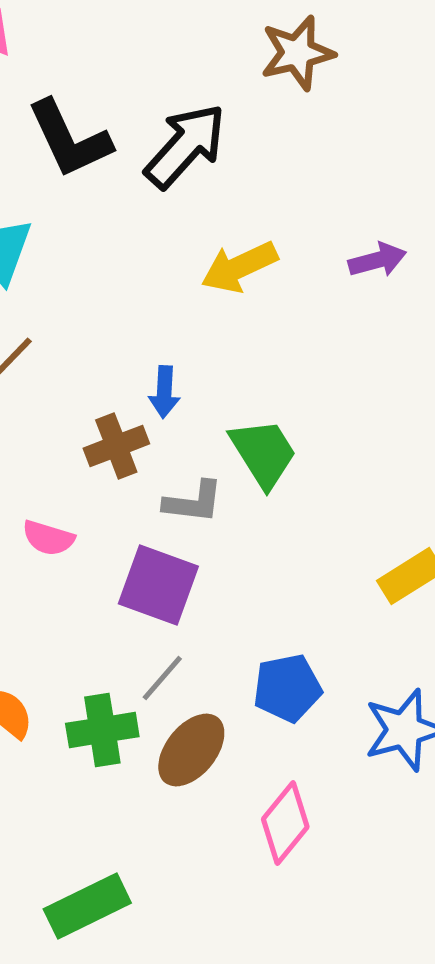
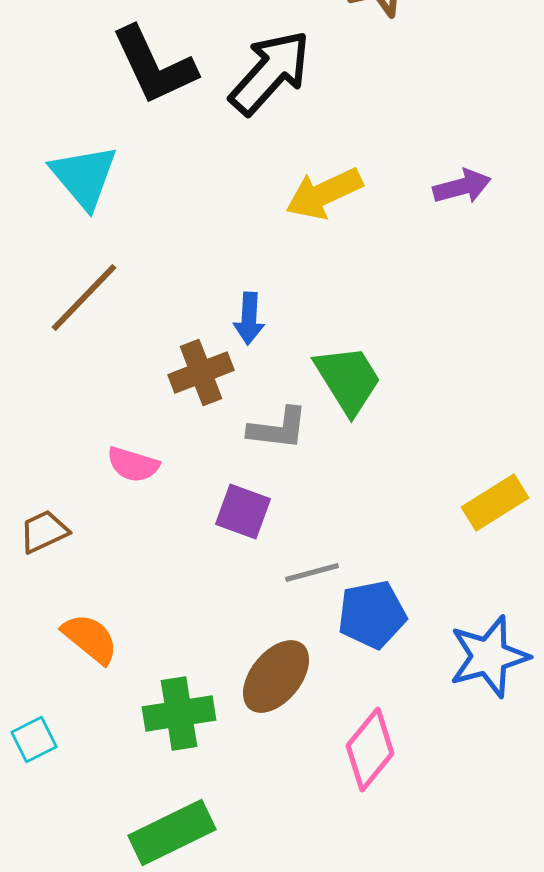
purple square: (158, 585) -> (243, 512), size x0.7
gray line: (162, 678) -> (312, 572), moved, turned 34
green cross: (102, 730) -> (179, 714), moved

